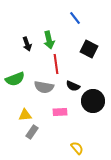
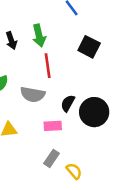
black semicircle: (73, 86) -> (68, 103), moved, turned 96
gray rectangle: (32, 132) -> (51, 158), moved

